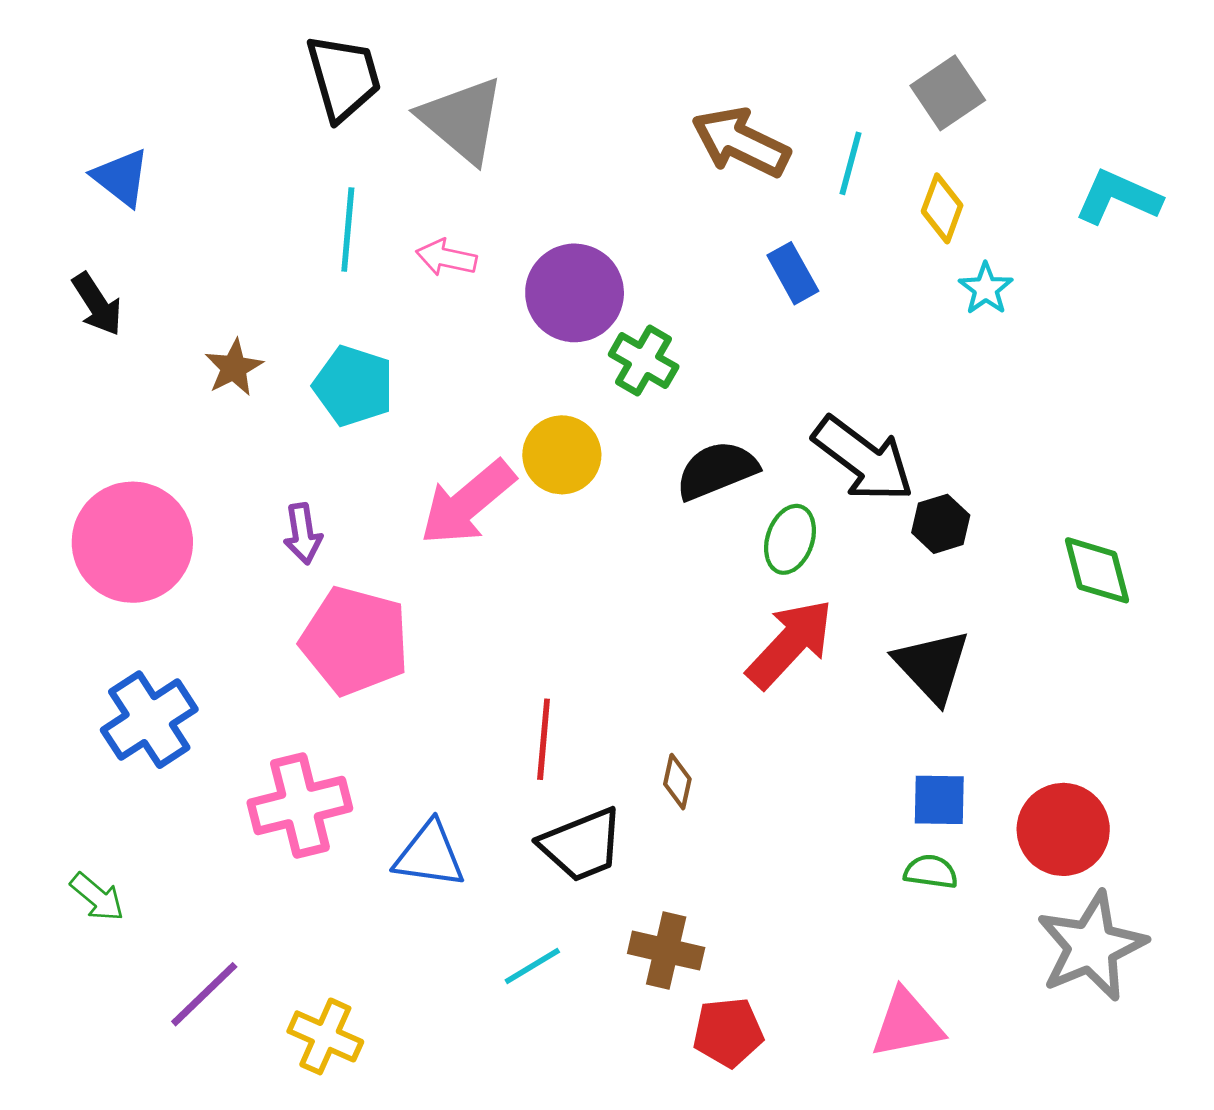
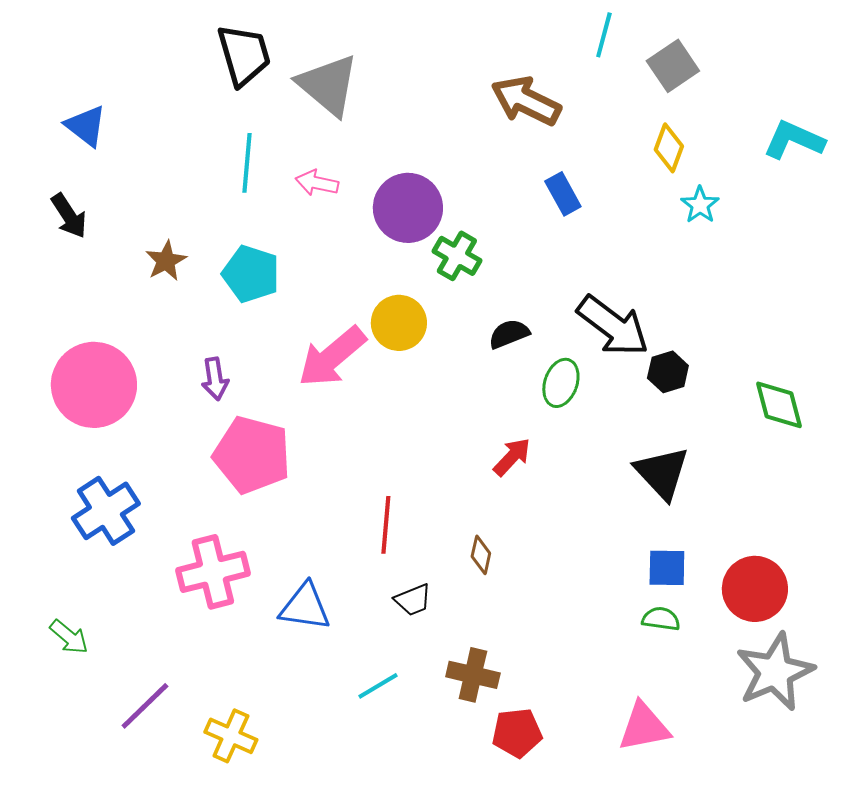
cyan line: (851, 163) -> (604, 35), moved
black semicircle: (717, 470) -> (509, 334), size x0.7
red arrow: (790, 644) -> (512, 457), moved, size x0.6
black trapezoid: (582, 845) -> (413, 600), size x0.6

